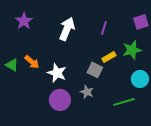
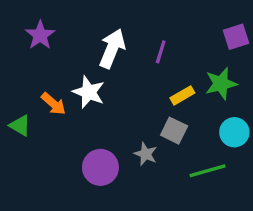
purple line: (104, 28) -> (161, 52), moved
green triangle: (12, 65) -> (20, 126), moved
gray square: (95, 70) -> (174, 131), moved
white star: (57, 73) -> (89, 92), moved

